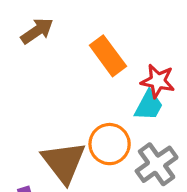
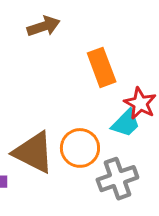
brown triangle: (64, 162) -> (34, 152), turned -42

